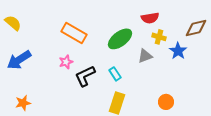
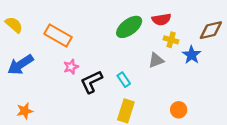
orange rectangle: (74, 33) -> (58, 36), moved
green ellipse: (120, 39) -> (129, 27), moved

